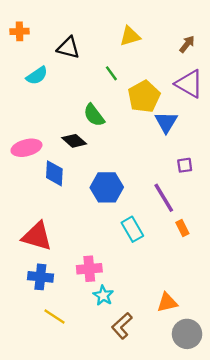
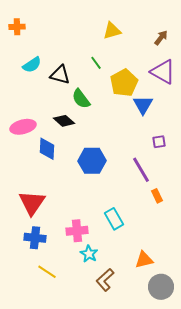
black triangle: (68, 48) -> (60, 75), moved
cyan rectangle: (132, 229) -> (114, 219), moved
red triangle: (37, 236) -> (32, 203), turned 48

